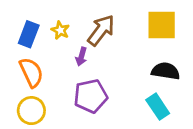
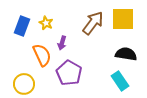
brown arrow: (101, 30) -> (93, 23), moved
orange semicircle: (31, 72) -> (42, 55), moved
purple pentagon: (91, 96) -> (69, 73), turned -30

